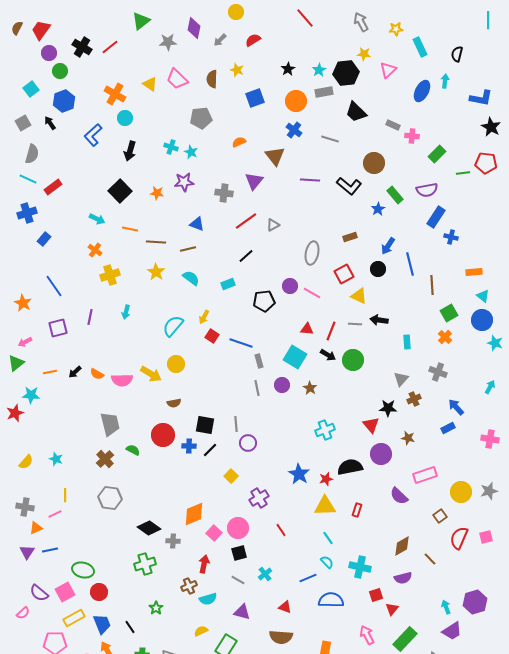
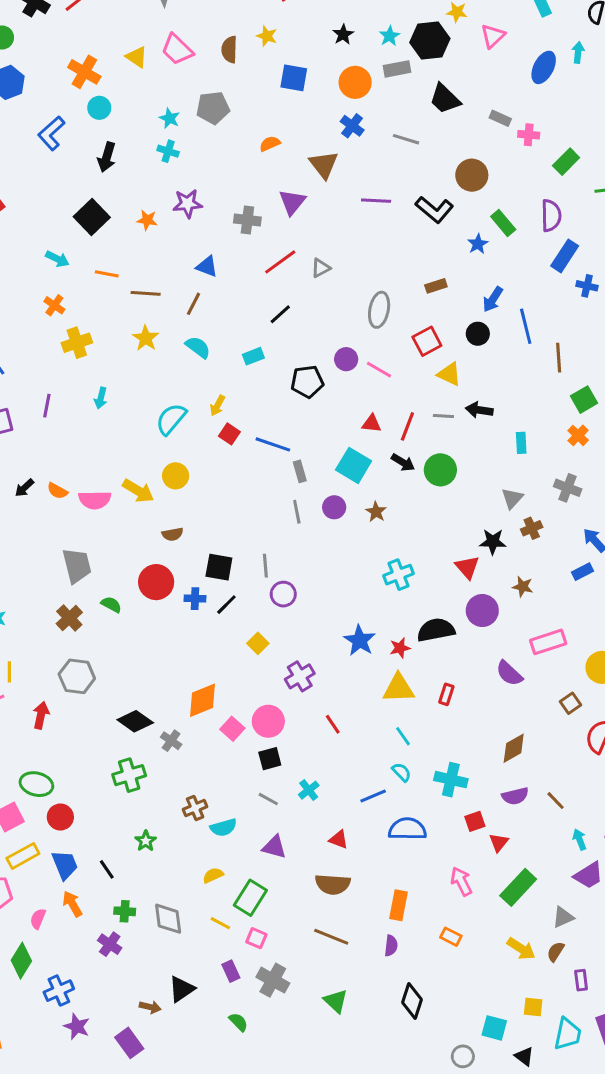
blue square: (255, 98) -> (294, 78), turned 30
cyan star: (191, 152) -> (170, 118), moved
purple semicircle: (427, 190) -> (551, 216), turned -80
brown line: (188, 249) -> (194, 304), turned -49
gray cross: (173, 541) -> (171, 741), turned 32
brown line: (430, 559) -> (556, 801), moved
red arrow: (204, 564) -> (41, 715), moved

